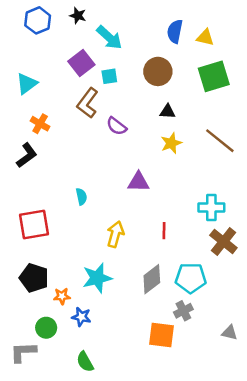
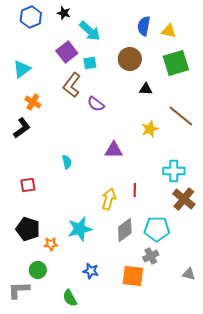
black triangle: (168, 112) -> (146, 89), moved
yellow star: (171, 143) -> (150, 129), moved
red square: (34, 225) -> (28, 185), size x0.6
yellow arrow: (115, 234) -> (109, 199), moved
blue star: (81, 317) -> (91, 271), moved

